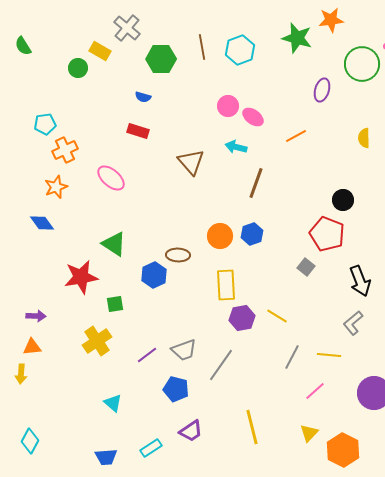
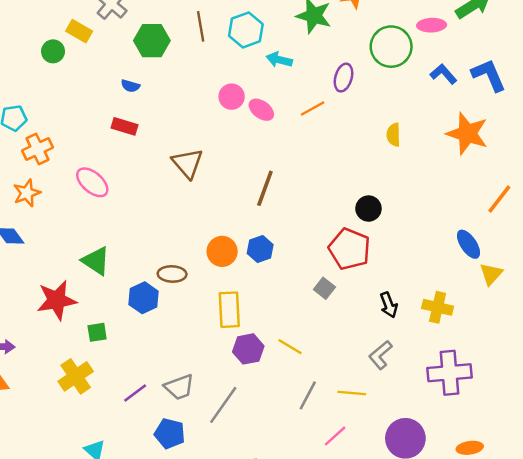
orange line: (296, 136) -> (313, 109), moved
cyan arrow: (236, 147) -> (279, 60), moved
black arrow: (360, 281) -> (389, 305), size x0.7

